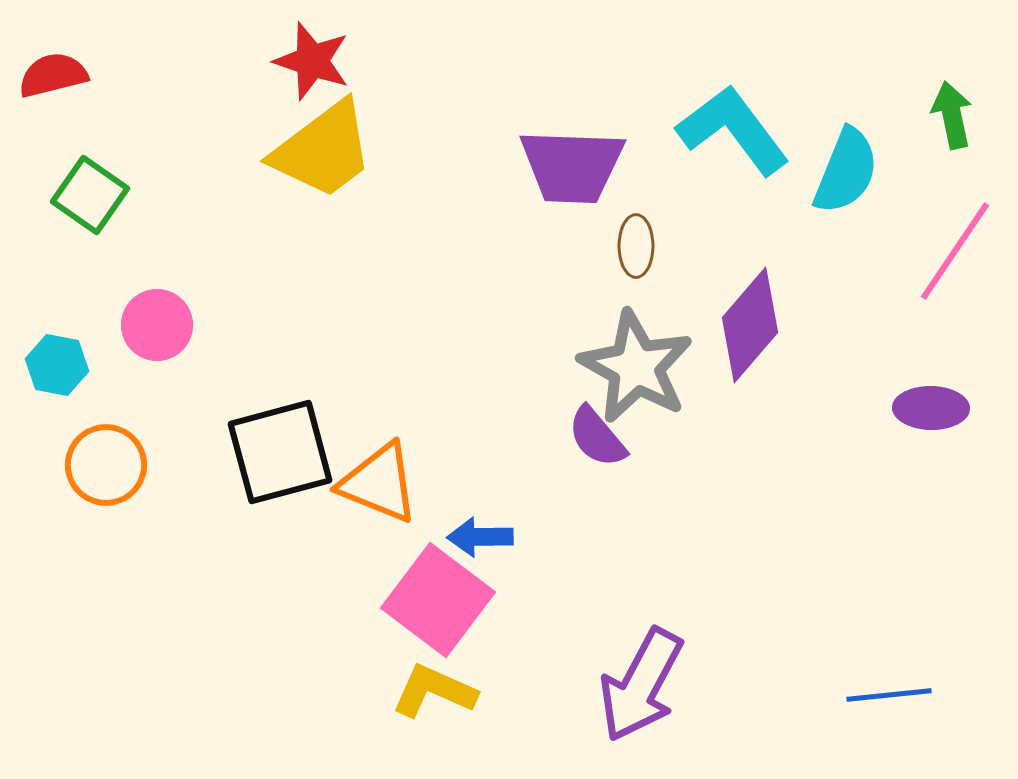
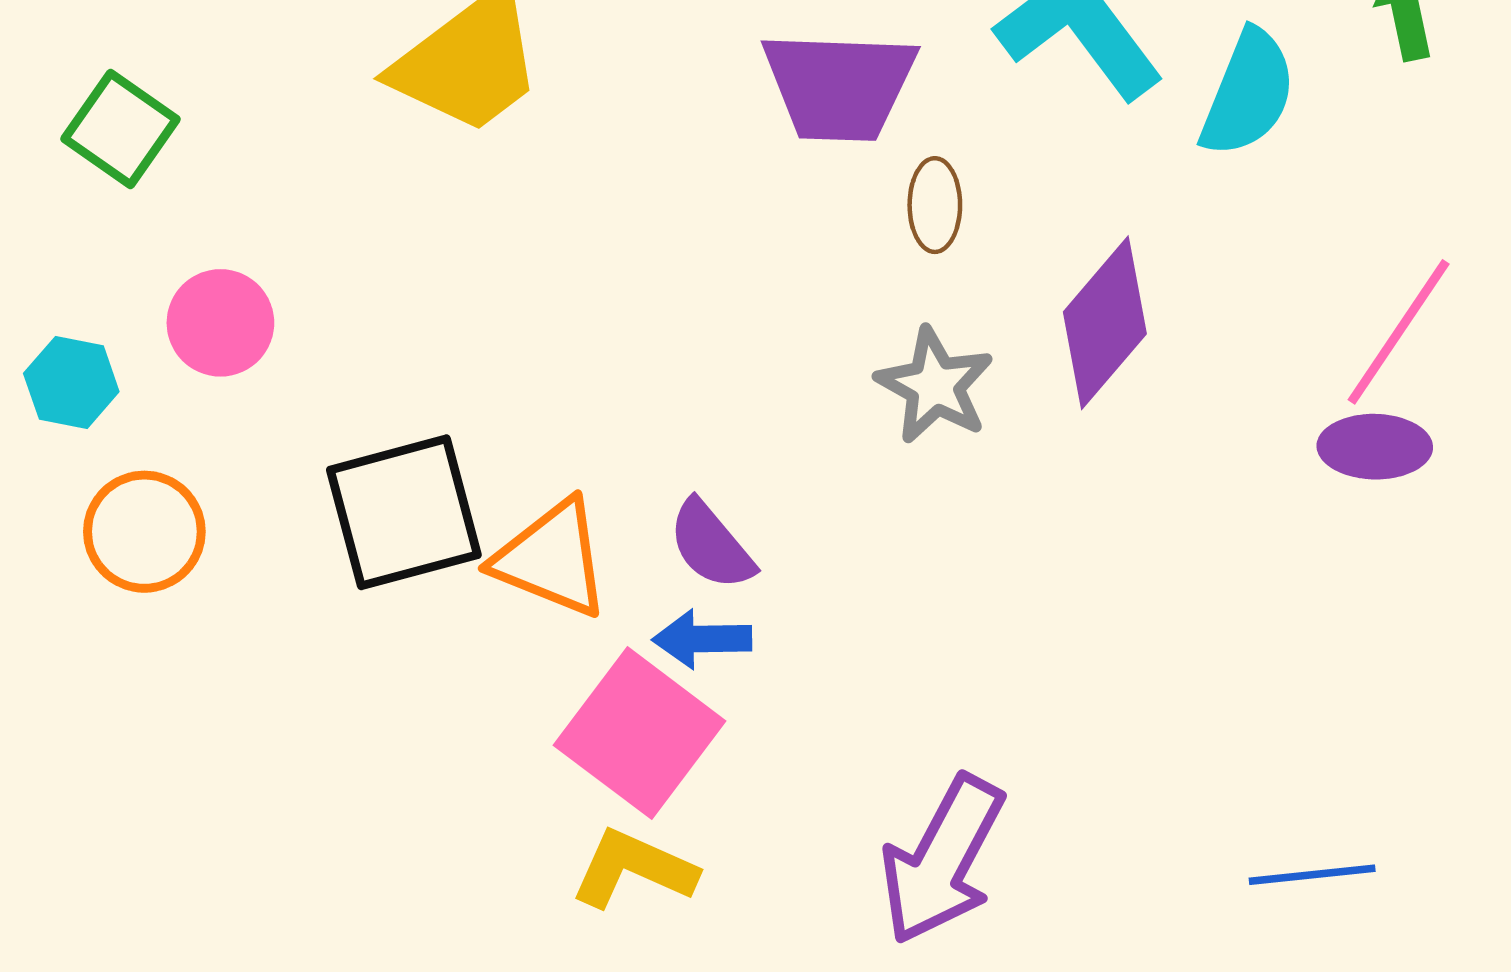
pink line: (955, 251) -> (1399, 332), moved
gray star: (636, 367) -> (935, 386), size x0.7
purple semicircle: (597, 437) -> (711, 545), moved

